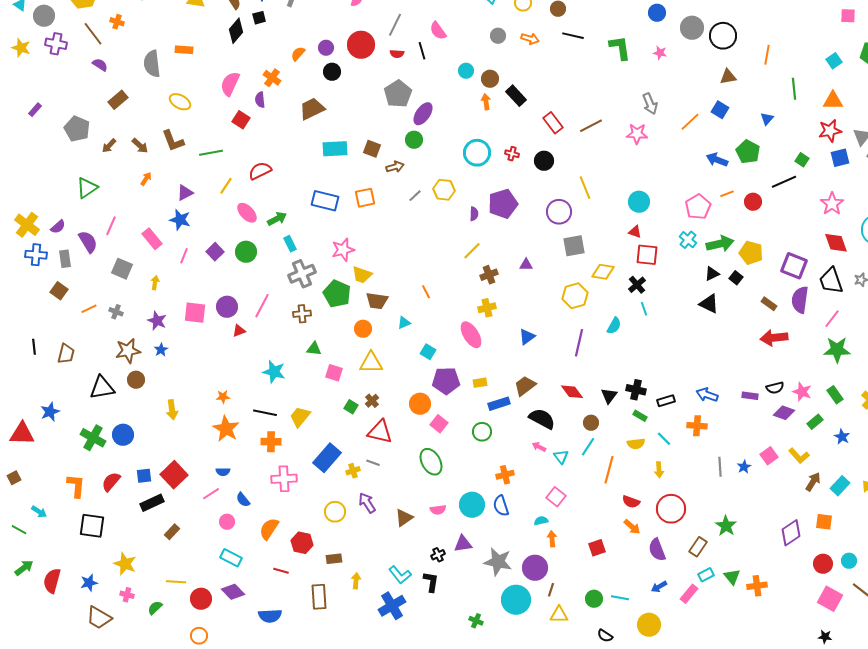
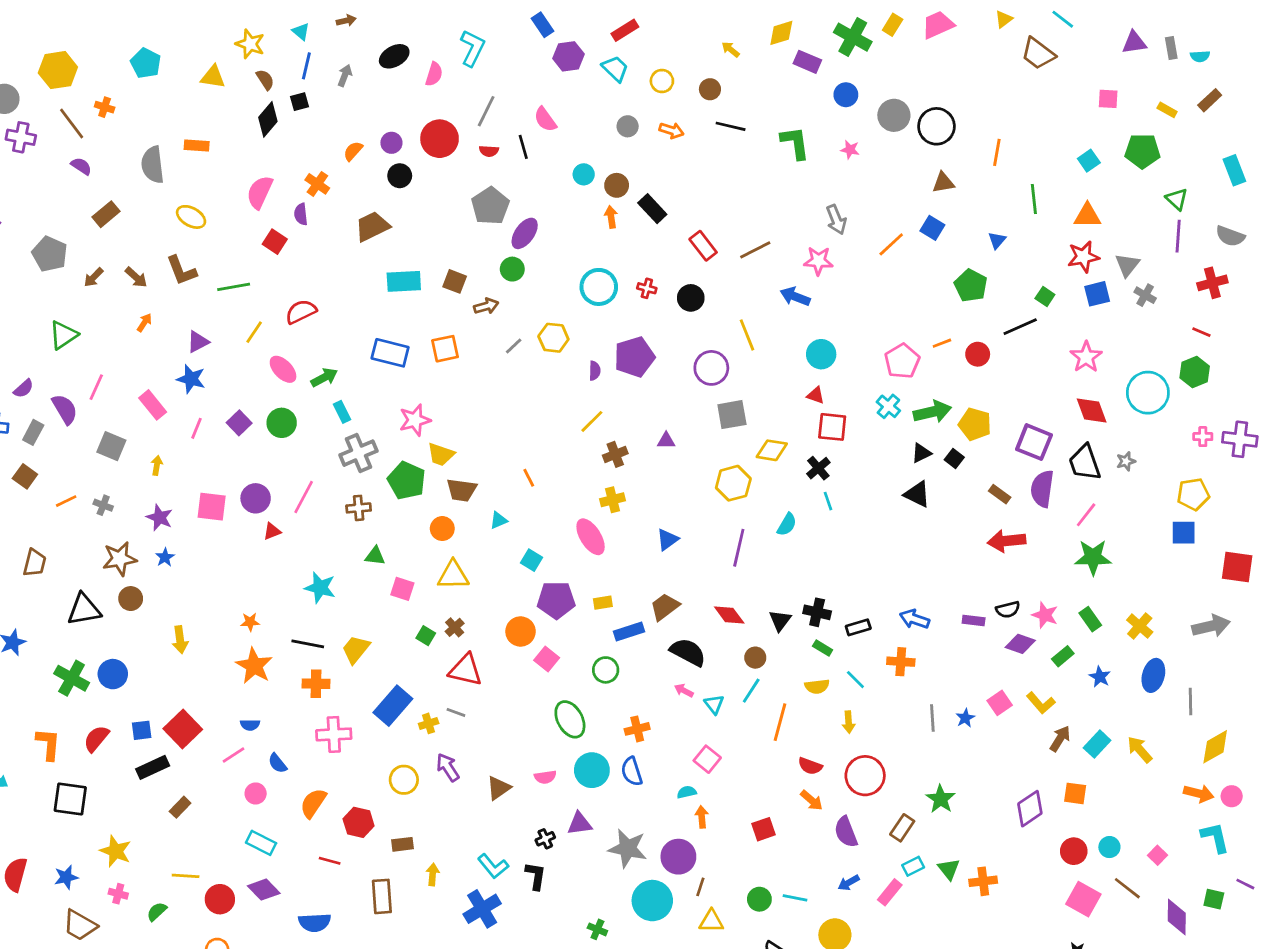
blue arrow: (717, 160) -> (795, 297), moved
gray rectangle: (65, 259) -> (33, 432), turned 36
green ellipse: (431, 462) -> (570, 719), moved

